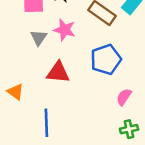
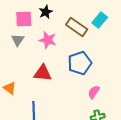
gray triangle: (39, 38) -> (18, 40), moved

